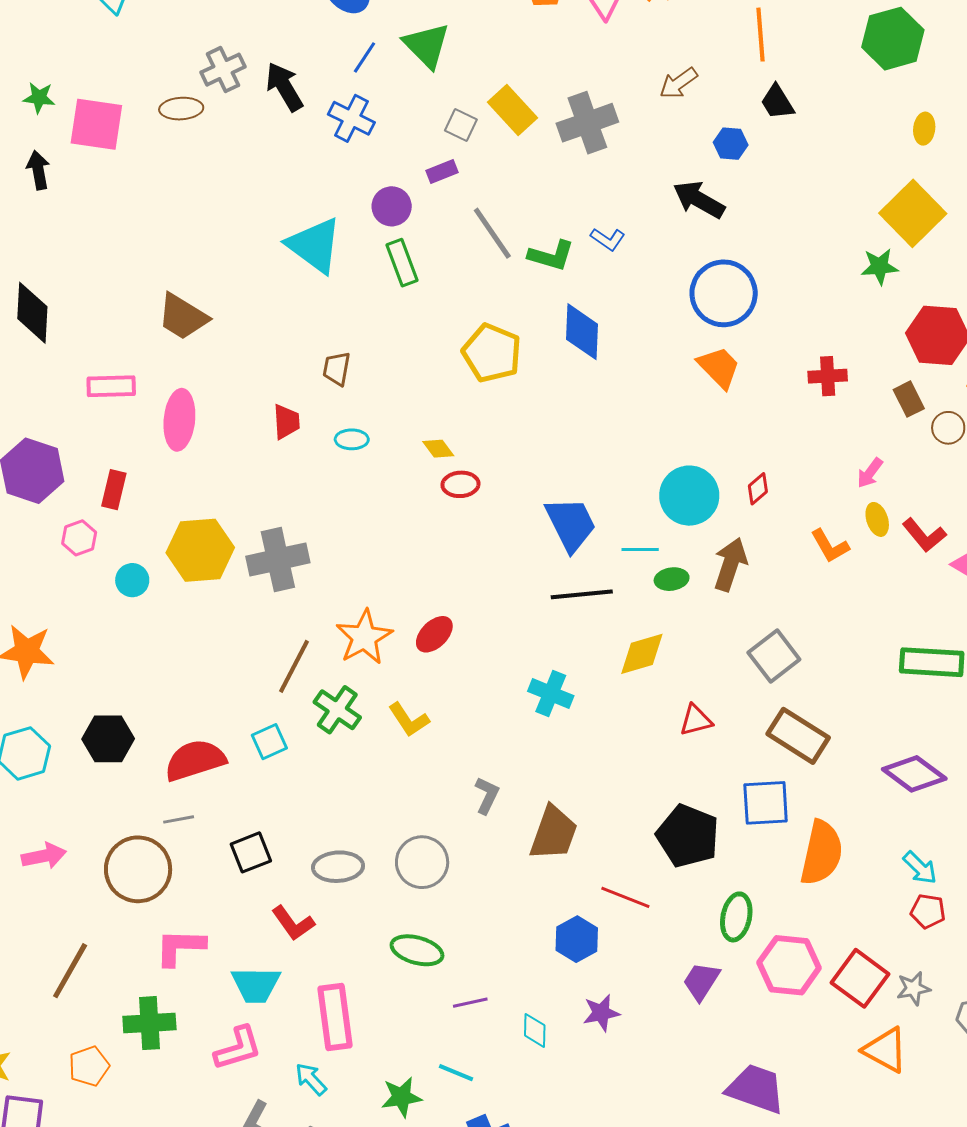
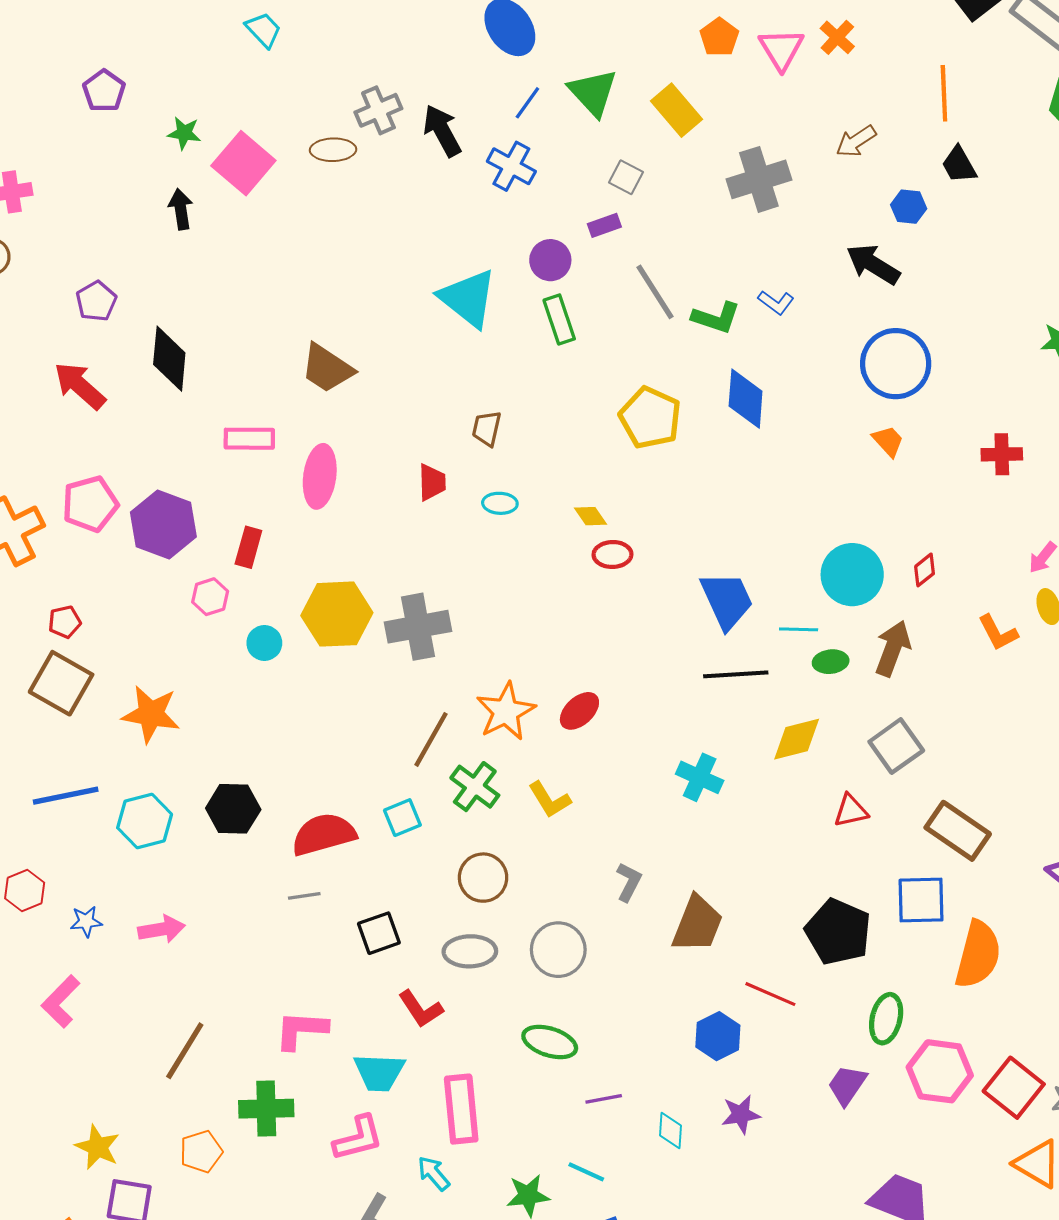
yellow rectangle: (512, 110) -> (677, 110), moved
pink square: (96, 124) -> (243, 163), turned 30
orange trapezoid: (719, 367) -> (888, 441), size x0.7
gray square: (774, 656) -> (896, 746), moved
brown circle: (138, 869) -> (483, 878), moved, size x0.7

